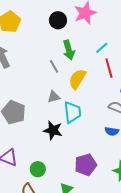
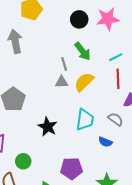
green arrow: (69, 50) -> (83, 51), turned -36
gray triangle: (54, 97) -> (62, 82), moved
cyan trapezoid: (72, 112) -> (85, 120), moved

